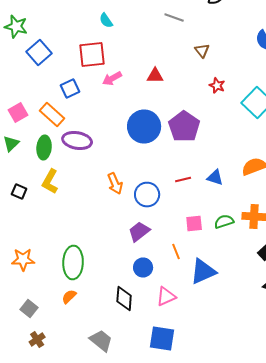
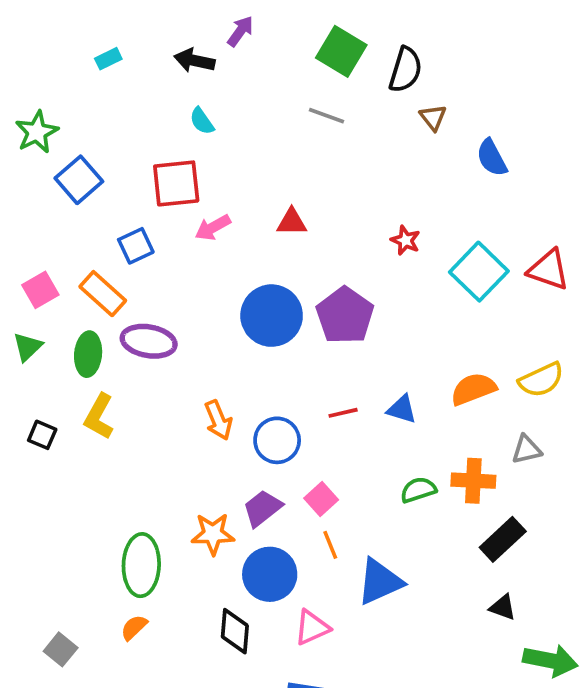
green star: (16, 26) -> (37, 132), turned 30
brown triangle: (202, 50) -> (433, 117), moved
pink square: (194, 224) -> (321, 499), moved, turned -36
orange star: (23, 260) -> (213, 534), moved
blue circle: (143, 268) -> (270, 574), size x1.5

